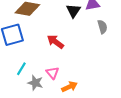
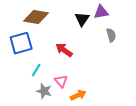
cyan line: (21, 69) -> (36, 70), moved

